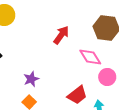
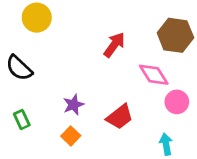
red trapezoid: (77, 95) -> (120, 117), moved

